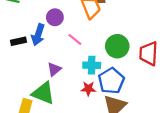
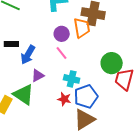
purple circle: (55, 17) -> (62, 34), moved
blue arrow: (38, 35) -> (28, 55), moved
green circle: (117, 46) -> (112, 63), moved

